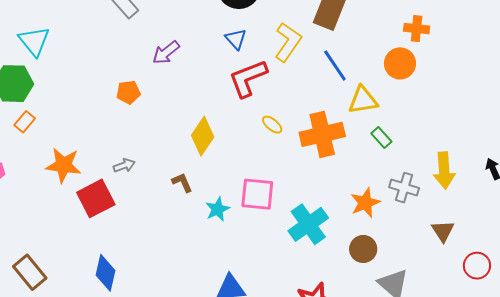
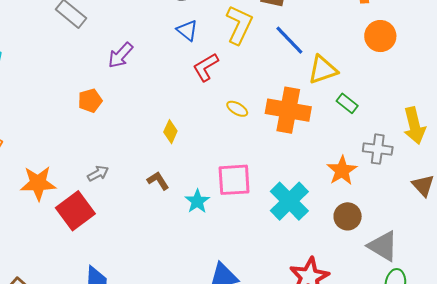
orange circle: (400, 63) -> (380, 36), moved
red L-shape: (248, 78) -> (206, 67), size x0.7
orange cross: (322, 134) -> (288, 110), turned 33
yellow diamond: (203, 136) -> (170, 132), size x0.6

